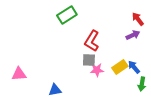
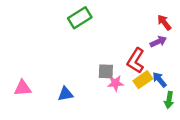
red L-shape: (92, 41) -> (136, 61), moved
blue triangle: (55, 90) -> (65, 94), moved

